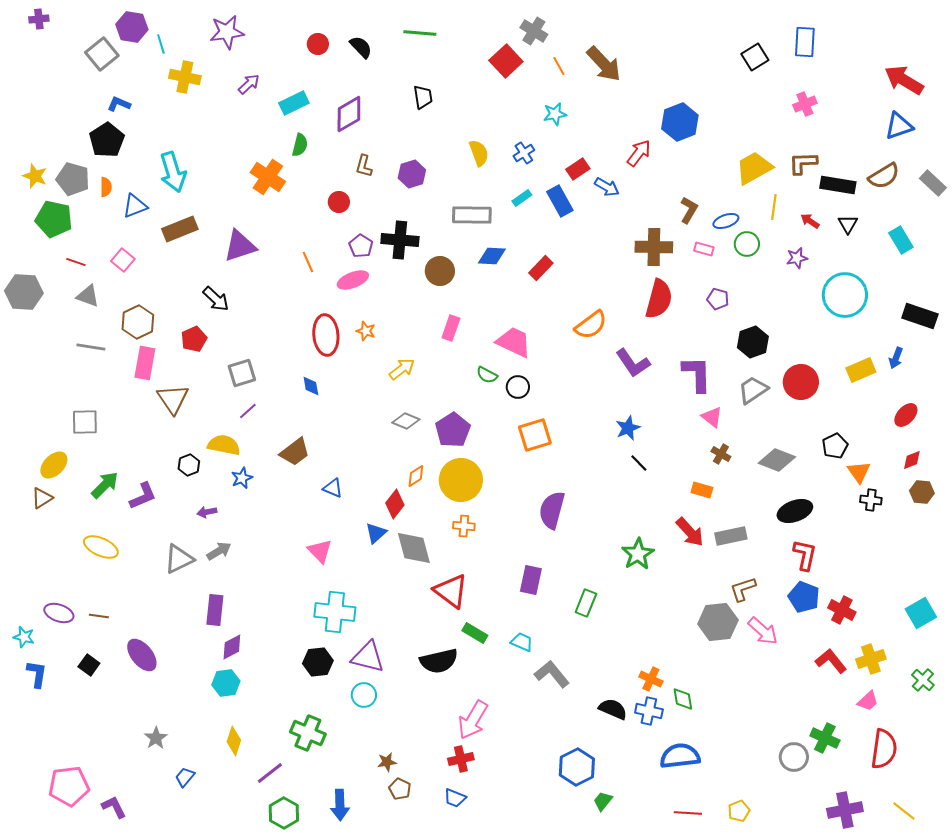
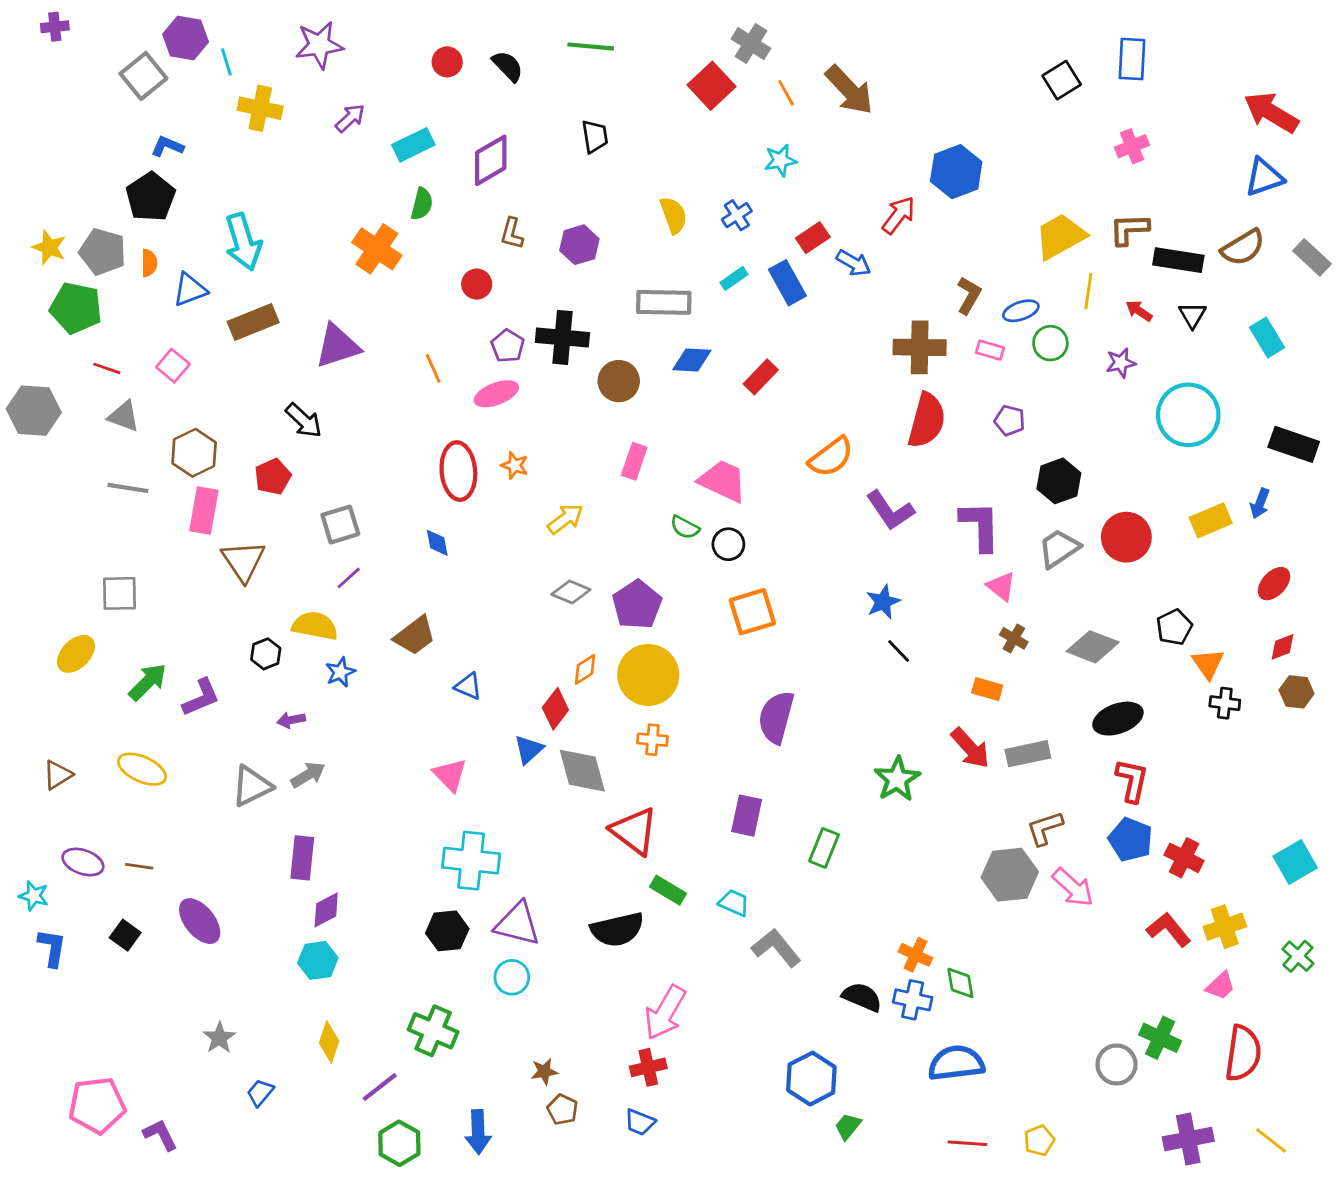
brown triangle: (42, 498) -> (58, 775), moved

